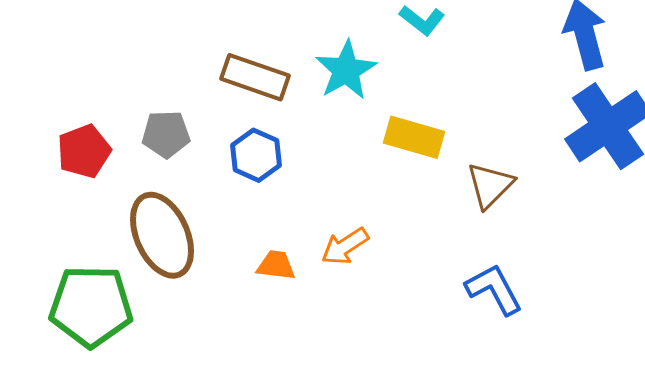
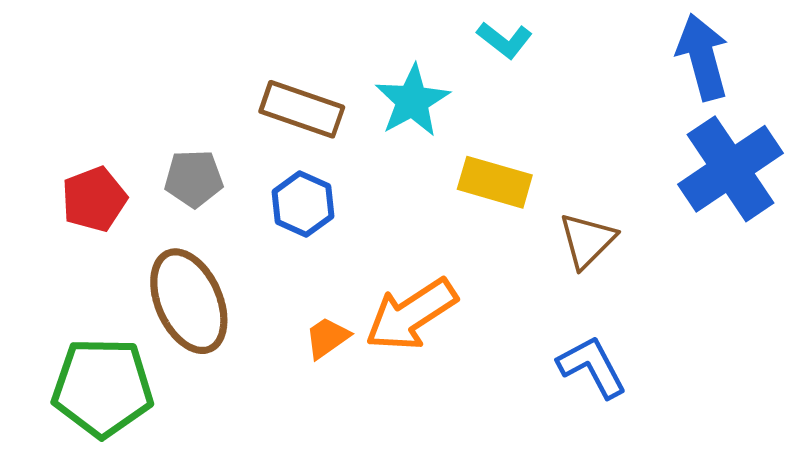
orange arrow: (345, 246) -> (411, 315), size x1.6
orange trapezoid: (276, 265) -> (327, 338), turned -42

